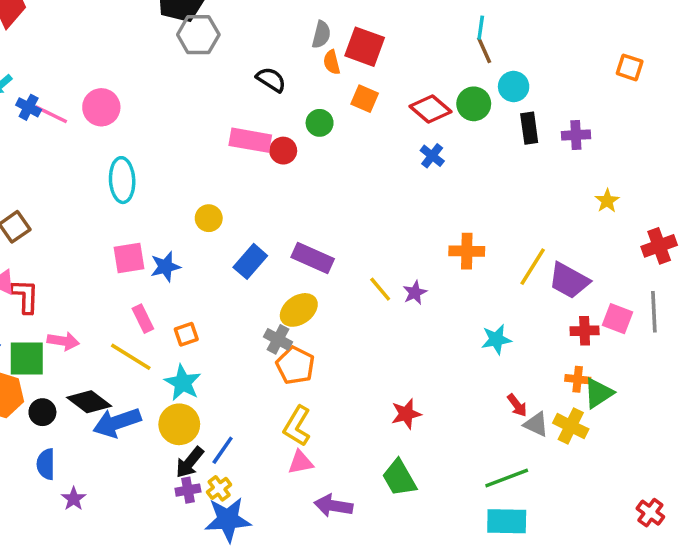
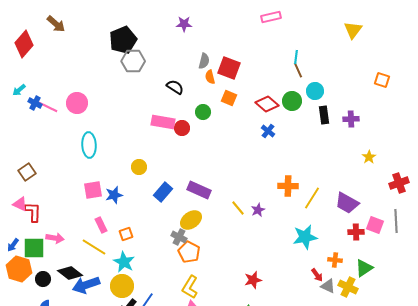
yellow line: (533, 267) -> (312, 198), moved
cyan star: (496, 339) -> (305, 237), size x1.4
orange cross: (578, 379) -> (335, 260), moved

